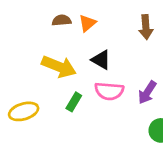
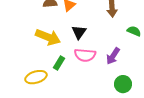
black triangle: (101, 60) -> (79, 32), turned 35
yellow ellipse: (24, 111) -> (36, 77), moved

